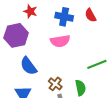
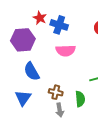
blue cross: (64, 17) -> (59, 25), moved
brown cross: (55, 84) -> (56, 92), turned -32

